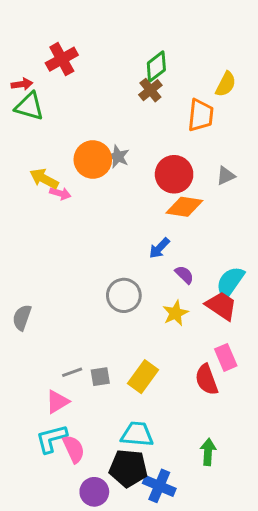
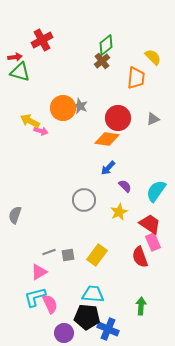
yellow semicircle: (226, 84) -> (153, 57), turned -72
orange diamond: (184, 207) -> (107, 139), moved
red trapezoid: (221, 306) -> (150, 224), moved

